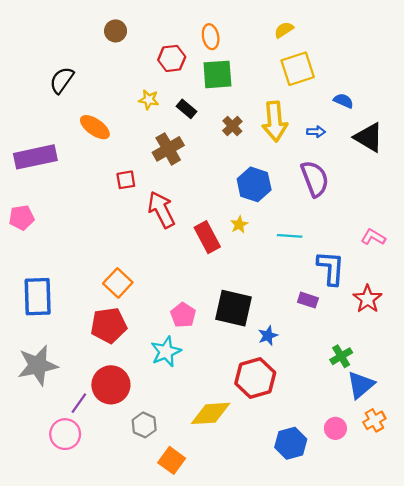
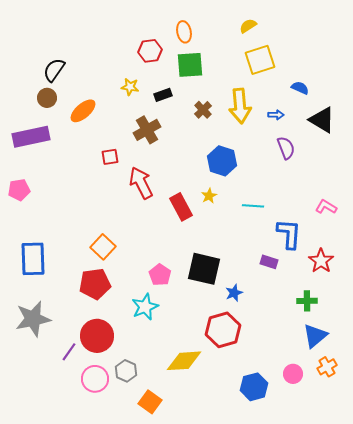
brown circle: (116, 31) -> (47, 98), moved
black rectangle: (187, 109) -> (163, 95), turned -60
orange ellipse: (95, 127) -> (83, 111), turned -76
purple semicircle: (315, 179) -> (286, 148), moved, size x0.7
green cross: (341, 356) -> (307, 301), moved, turned 30
pink circle: (65, 434) -> (95, 379), moved

